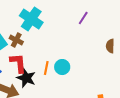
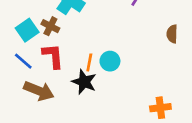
black star: (26, 78) -> (84, 82), moved

